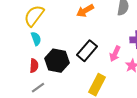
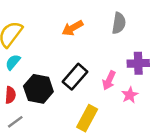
cyan semicircle: (36, 39) -> (13, 62), turned -120

